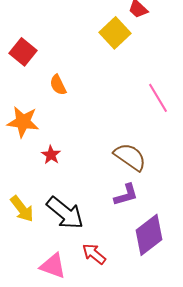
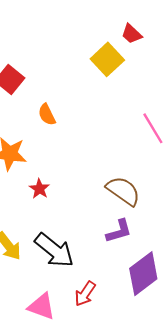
red arrow: (94, 254) -> (85, 294), turned -95

